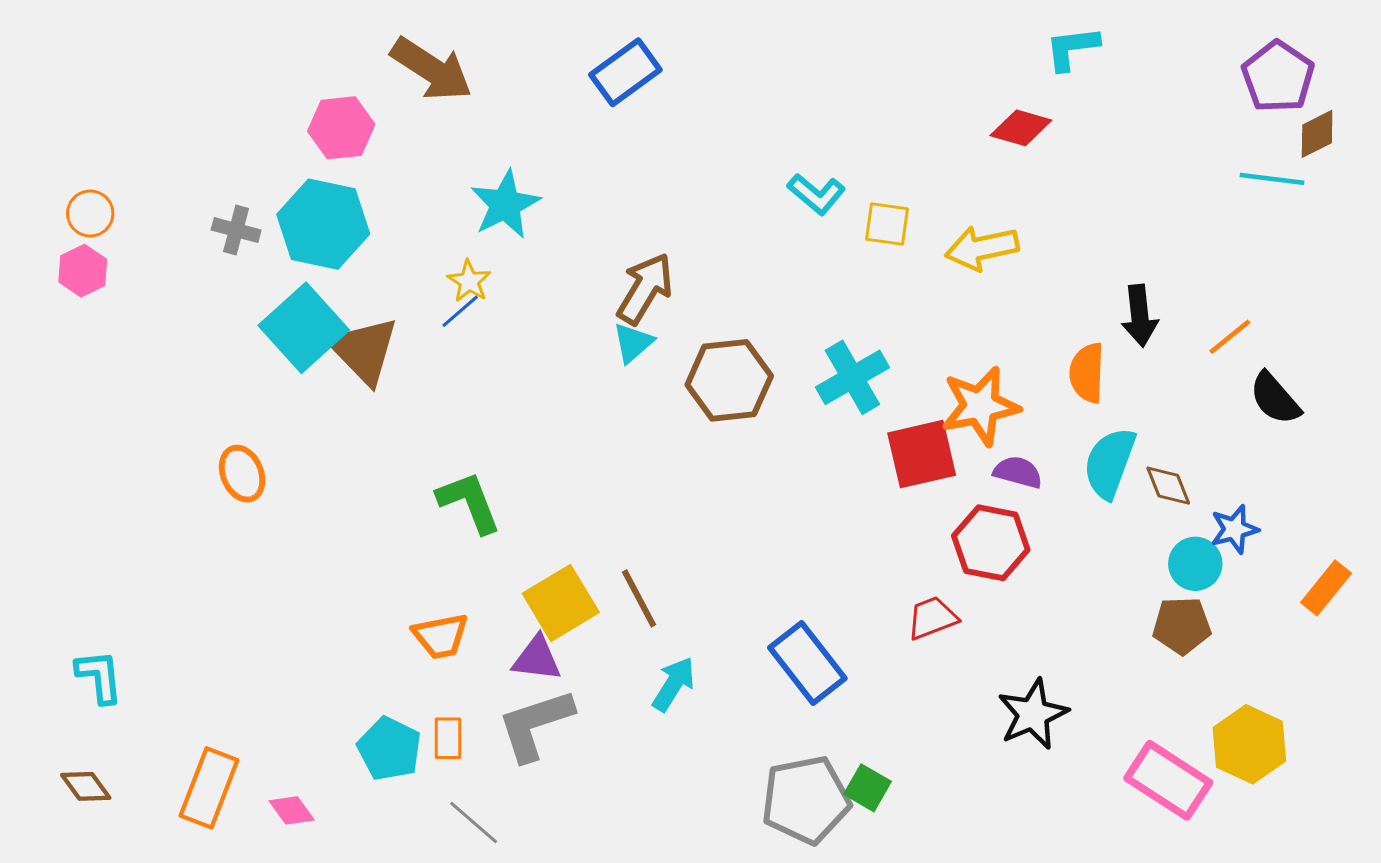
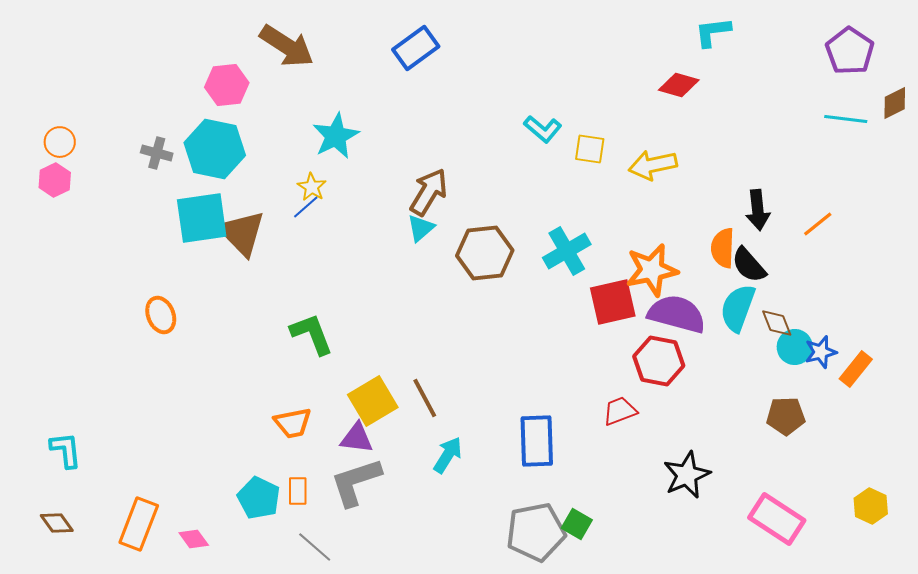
brown diamond: (1317, 134) -> (895, 103), moved
cyan square: (304, 328) -> (202, 218), turned 34
black semicircle: (1275, 398) -> (749, 265), moved
purple semicircle: (1018, 472) -> (677, 314), size x1.8
cyan circle: (1195, 564) -> (795, 347), moved
orange rectangle: (1326, 588) -> (856, 369), moved
blue rectangle: (807, 663) -> (537, 441), turned 36
yellow hexagon: (1249, 744) -> (871, 506), moved, size x0.7

